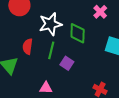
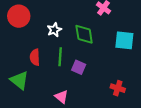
white star: (50, 24) -> (54, 30), size x0.6
pink triangle: (46, 88) -> (61, 97), turned 48

